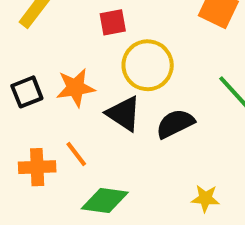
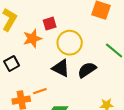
orange star: (75, 88) -> (32, 38), moved
orange line: (76, 154) -> (40, 91), turned -64

